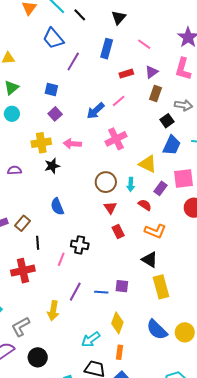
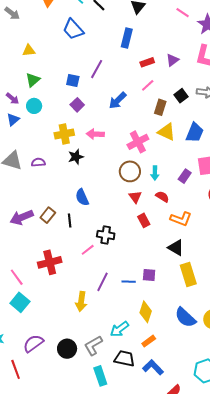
pink line: (144, 44) -> (183, 13), moved
purple line: (73, 61) -> (97, 69), moved
brown rectangle: (156, 93) -> (160, 107), moved
pink line: (119, 101) -> (148, 85), moved
black square: (167, 121) -> (181, 96), moved
pink cross: (116, 139) -> (138, 142), moved
yellow triangle: (148, 164) -> (167, 132), moved
red semicircle: (145, 205) -> (162, 197), moved
black line: (38, 243) -> (70, 221), moved
pink line: (61, 259) -> (88, 250), turned 32
gray L-shape: (21, 327) -> (93, 345), moved
orange rectangle: (120, 352) -> (149, 341), turned 48

